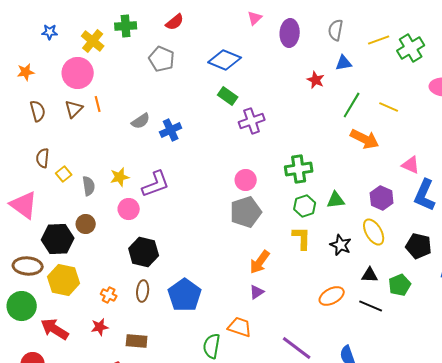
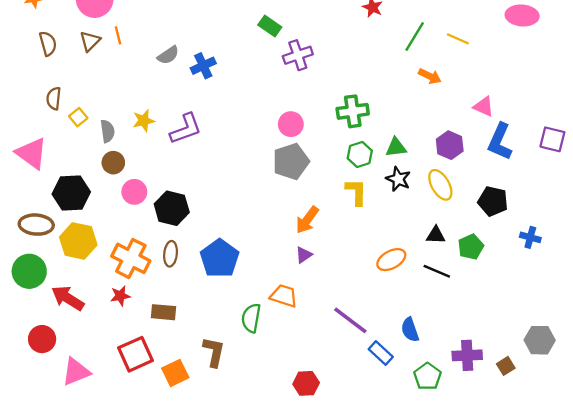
orange arrow: (365, 139) -> (430, 76), size x0.7
pink circle: (129, 209) -> (134, 192), moved
brown circle: (86, 224) -> (113, 163), moved
black star: (341, 245) -> (398, 179), moved
orange cross: (109, 295) -> (131, 258), size x2.0

